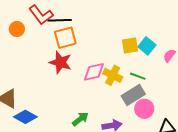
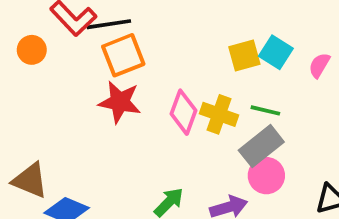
pink diamond: (94, 72) -> (183, 112), turned -50
pink circle: (144, 109) -> (266, 176), moved

